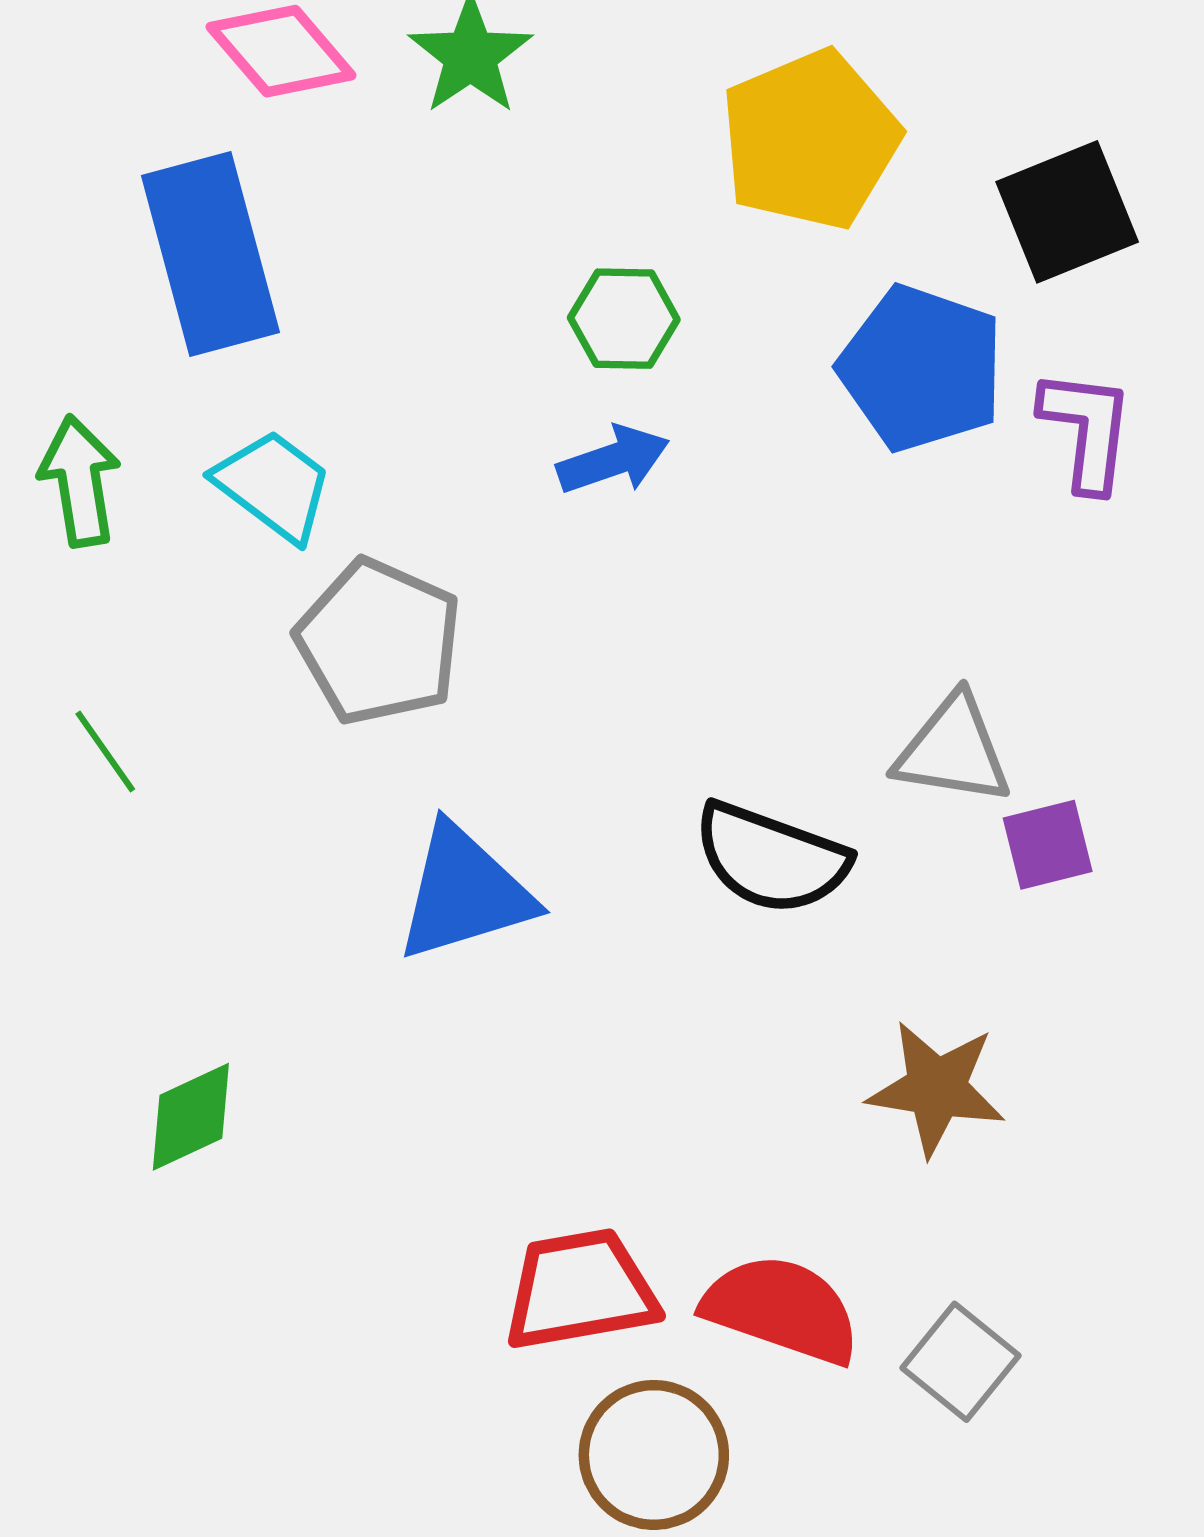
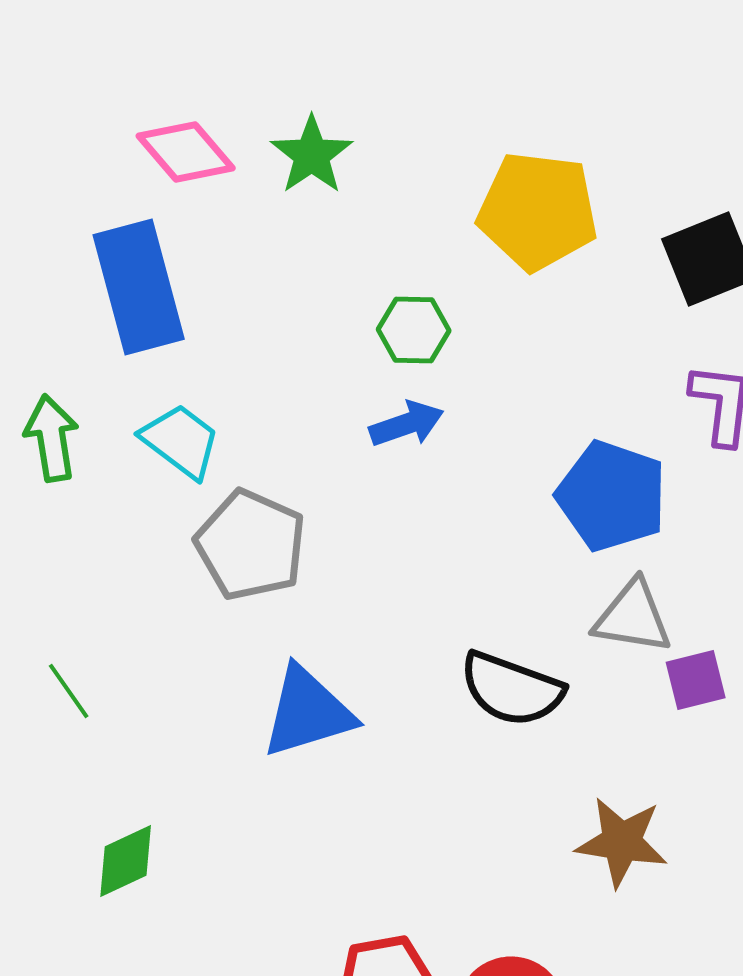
yellow pentagon: (810, 140) -> (538, 211), turned 30
blue pentagon: (921, 368) -> (612, 496), moved
green line: (105, 752) -> (69, 691), moved

